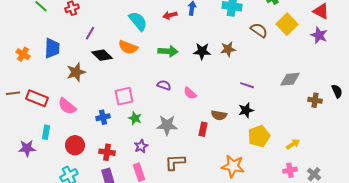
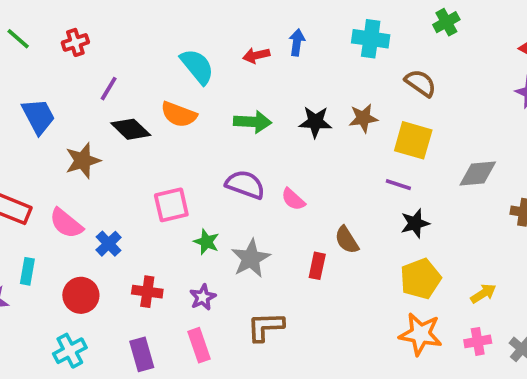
yellow square: (287, 24) -> (413, 140), moved, turned -30
blue trapezoid: (52, 48) -> (38, 116), turned -30
purple semicircle: (164, 85) -> (245, 185), size x1.5
black star: (246, 110) -> (415, 223), moved
brown semicircle: (219, 115) -> (347, 240), turned 49
blue cross: (103, 117) -> (109, 244), moved, turned -32
green star: (135, 118) -> (206, 242), moved
gray star: (167, 125) -> (251, 258), turned -30
red cross: (107, 152) -> (147, 292), moved
orange star: (233, 166) -> (421, 334), moved

